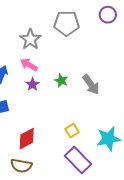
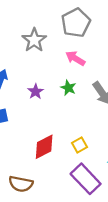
gray pentagon: (67, 23) -> (76, 23), turned -30
pink arrow: (29, 65) -> (75, 58), moved
red diamond: (27, 139) -> (44, 147), moved

